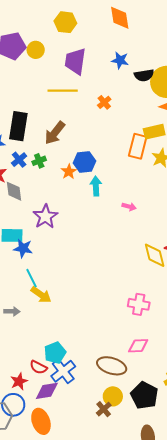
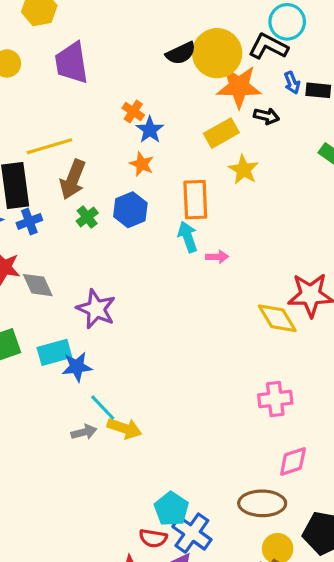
blue star: (120, 60) -> (150, 130), moved, turned -30
yellow line: (63, 91) -> (49, 146), moved
orange rectangle: (138, 146) -> (195, 200), moved
blue cross: (19, 160) -> (29, 221), moved, turned 35
green cross: (39, 161) -> (87, 217), moved
orange star: (69, 172) -> (142, 164), moved
cyan arrow: (96, 186) -> (188, 237), moved
gray arrow: (12, 311) -> (84, 432), moved

